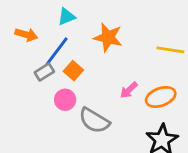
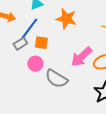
orange square: (73, 71) -> (41, 43), turned -32
pink arrow: (129, 90) -> (81, 57), size x1.6

